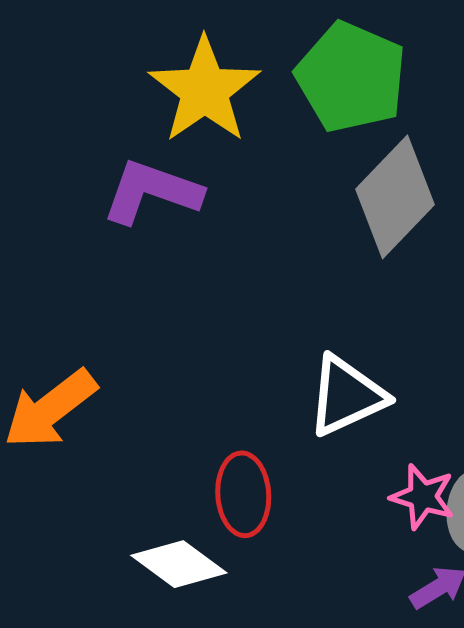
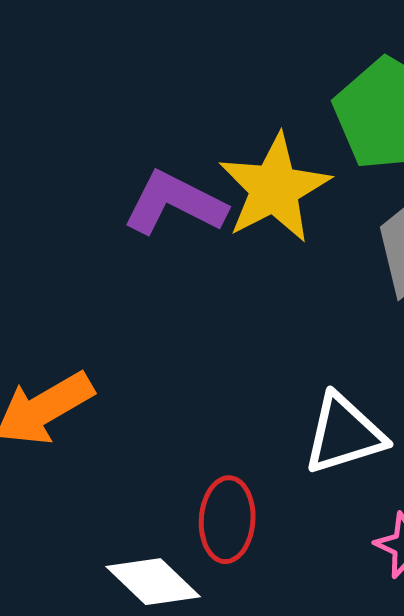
yellow star: (205, 90) -> (274, 188), moved

